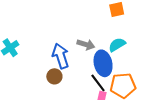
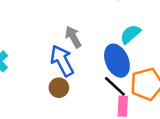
gray arrow: (86, 44) -> (73, 37), moved, turned -126

